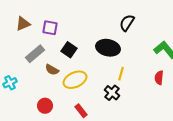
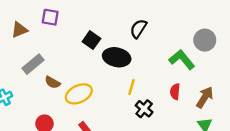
purple square: (50, 28) -> (50, 17), moved
black square: (69, 50) -> (91, 40), moved
black cross: (112, 93) -> (144, 109), moved

